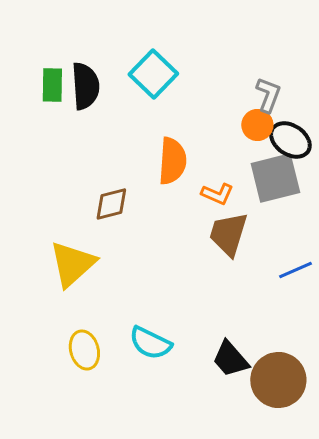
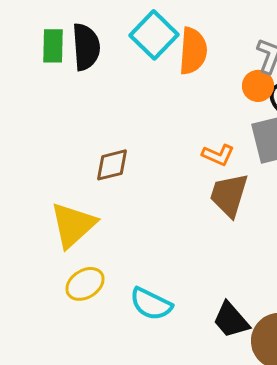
orange semicircle: (172, 161) -> (193, 51), moved
yellow ellipse: (84, 350) -> (85, 284), moved, turned 72

